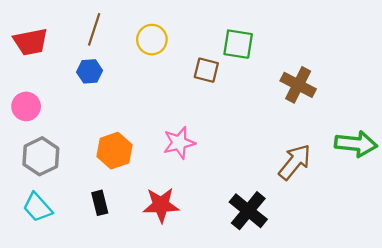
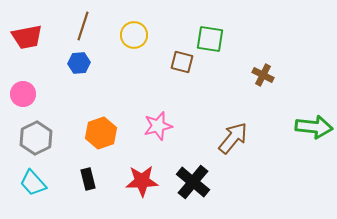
brown cross: (298, 85) -> (263, 75), size x0.7
brown arrow: (295, 162) -> (233, 138), moved
black cross: (248, 211) -> (193, 182), moved

